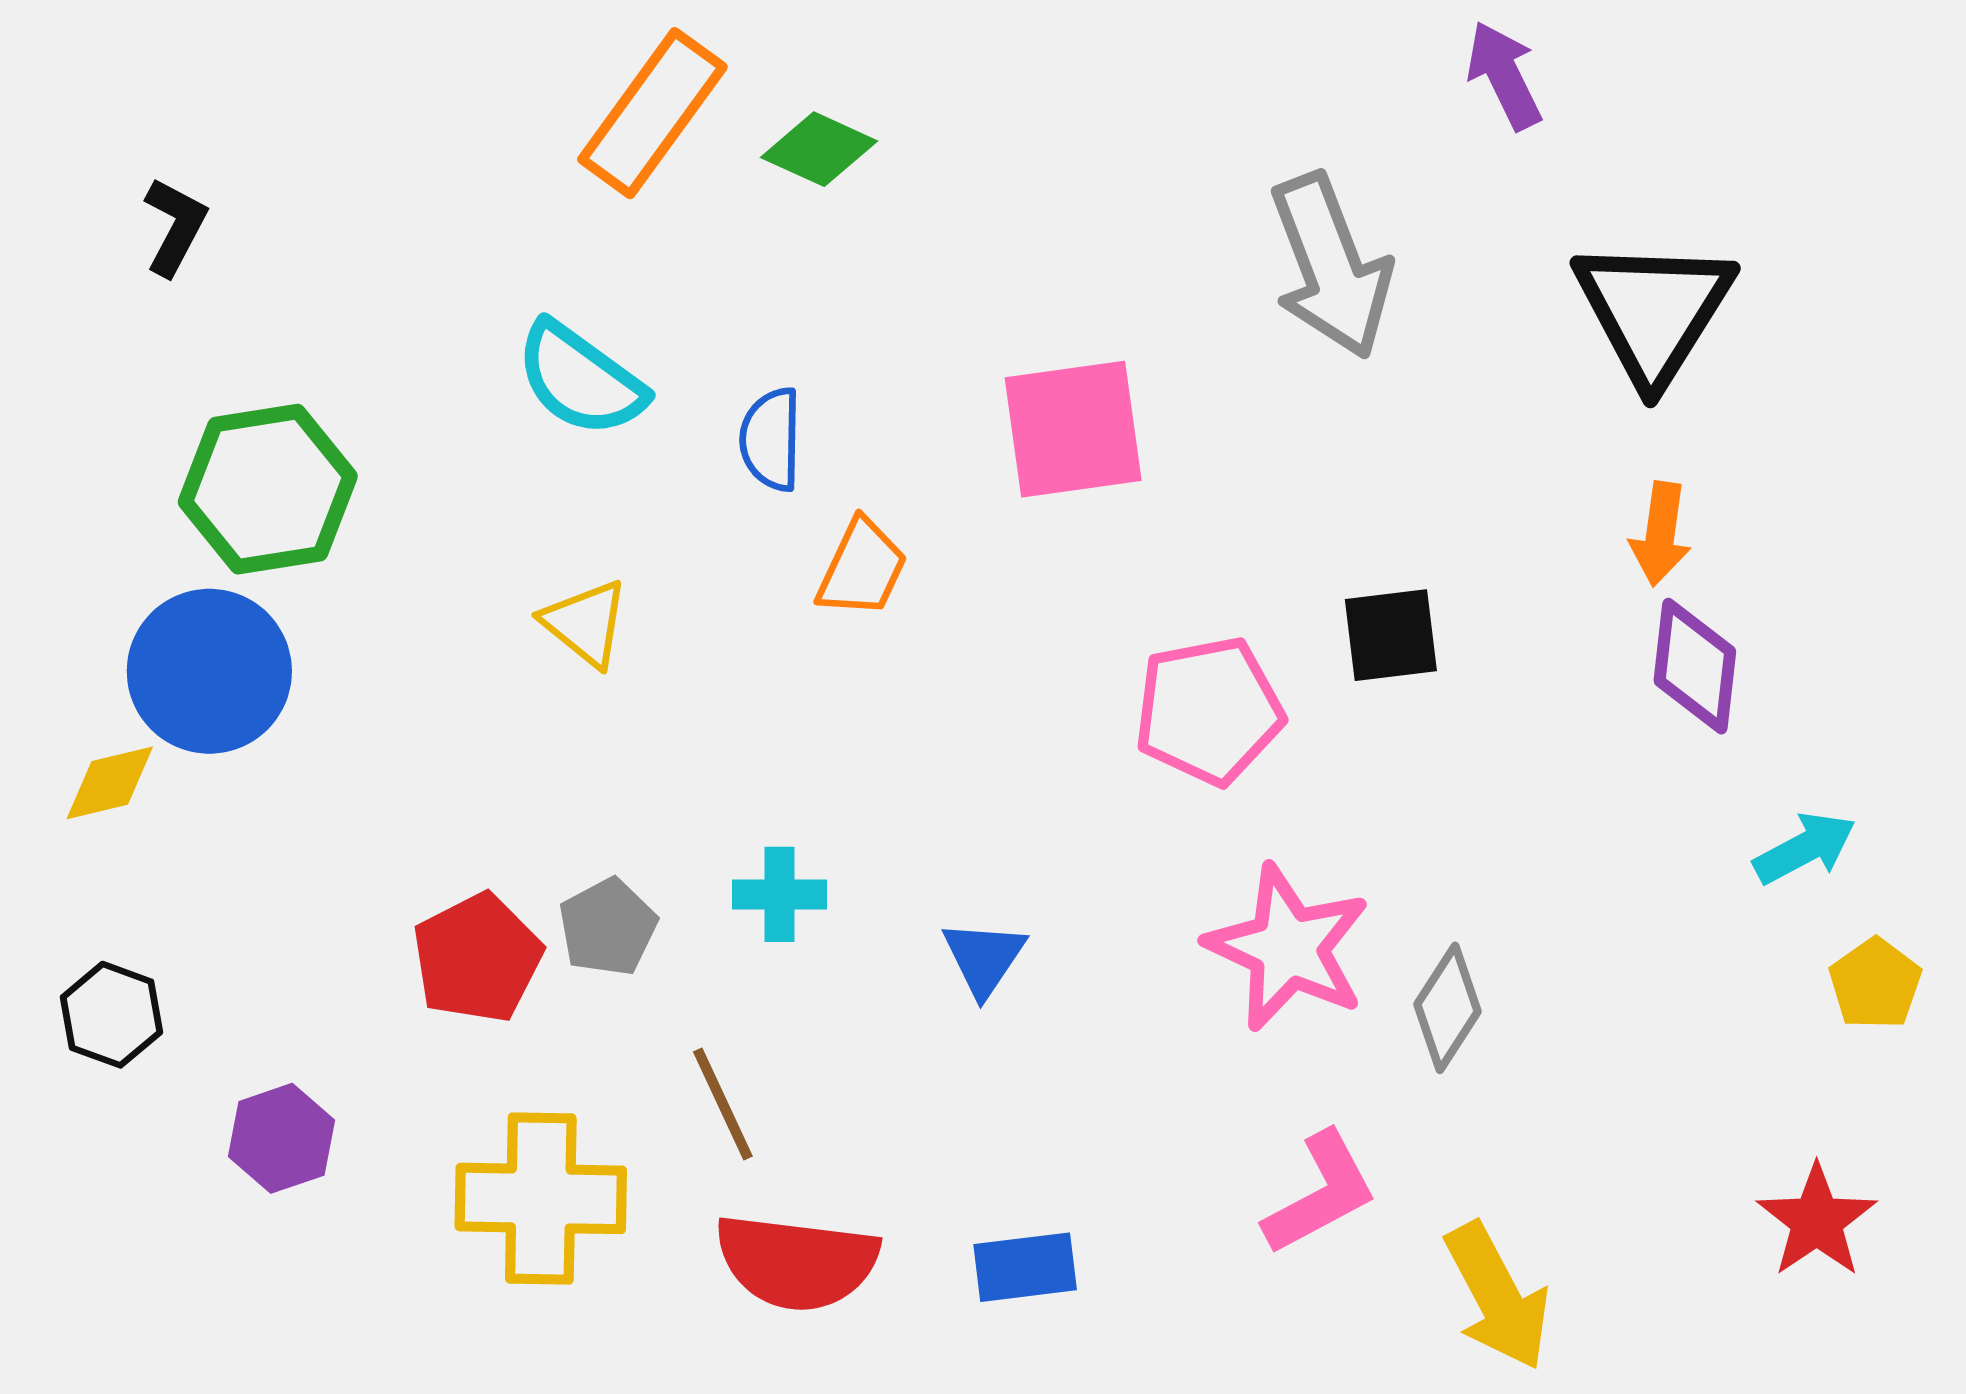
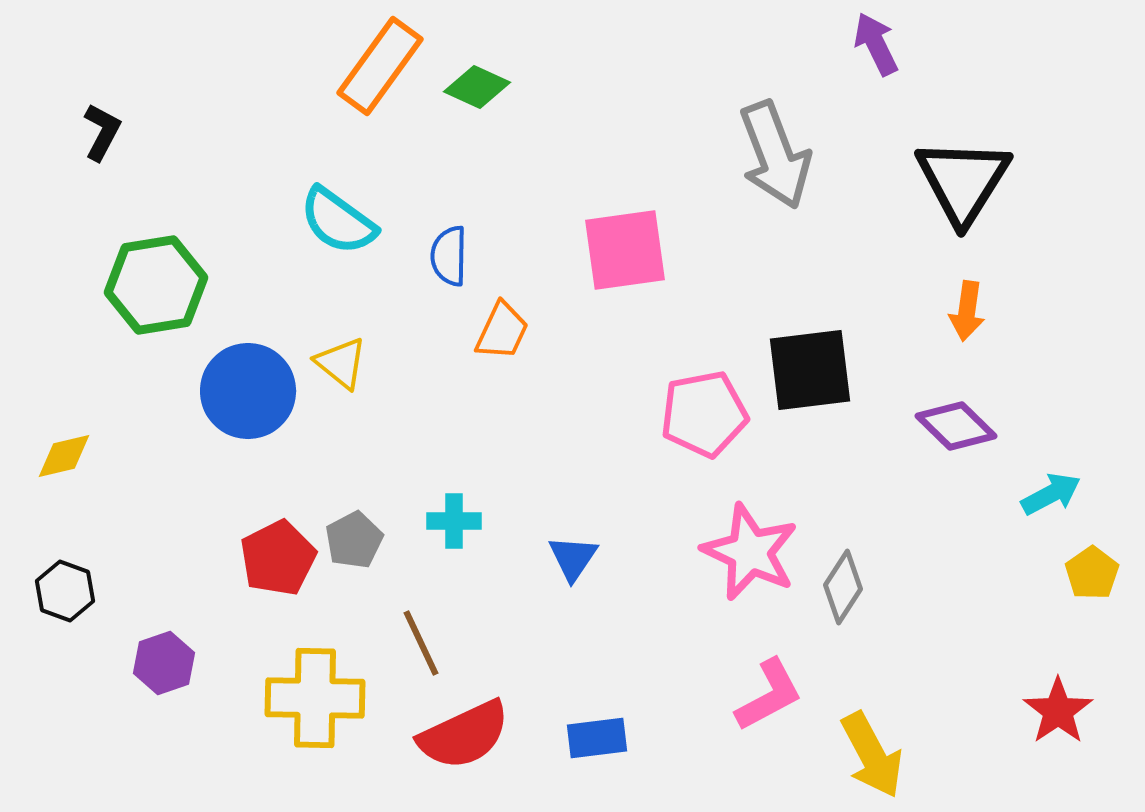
black square: (1391, 635) -> (810, 370), size x1.5
purple diamond: (1695, 666) -> (956, 426), moved, turned -52
blue circle: (209, 671) -> (248, 391), moved
red semicircle: (797, 1262) -> (464, 735), turned -32

